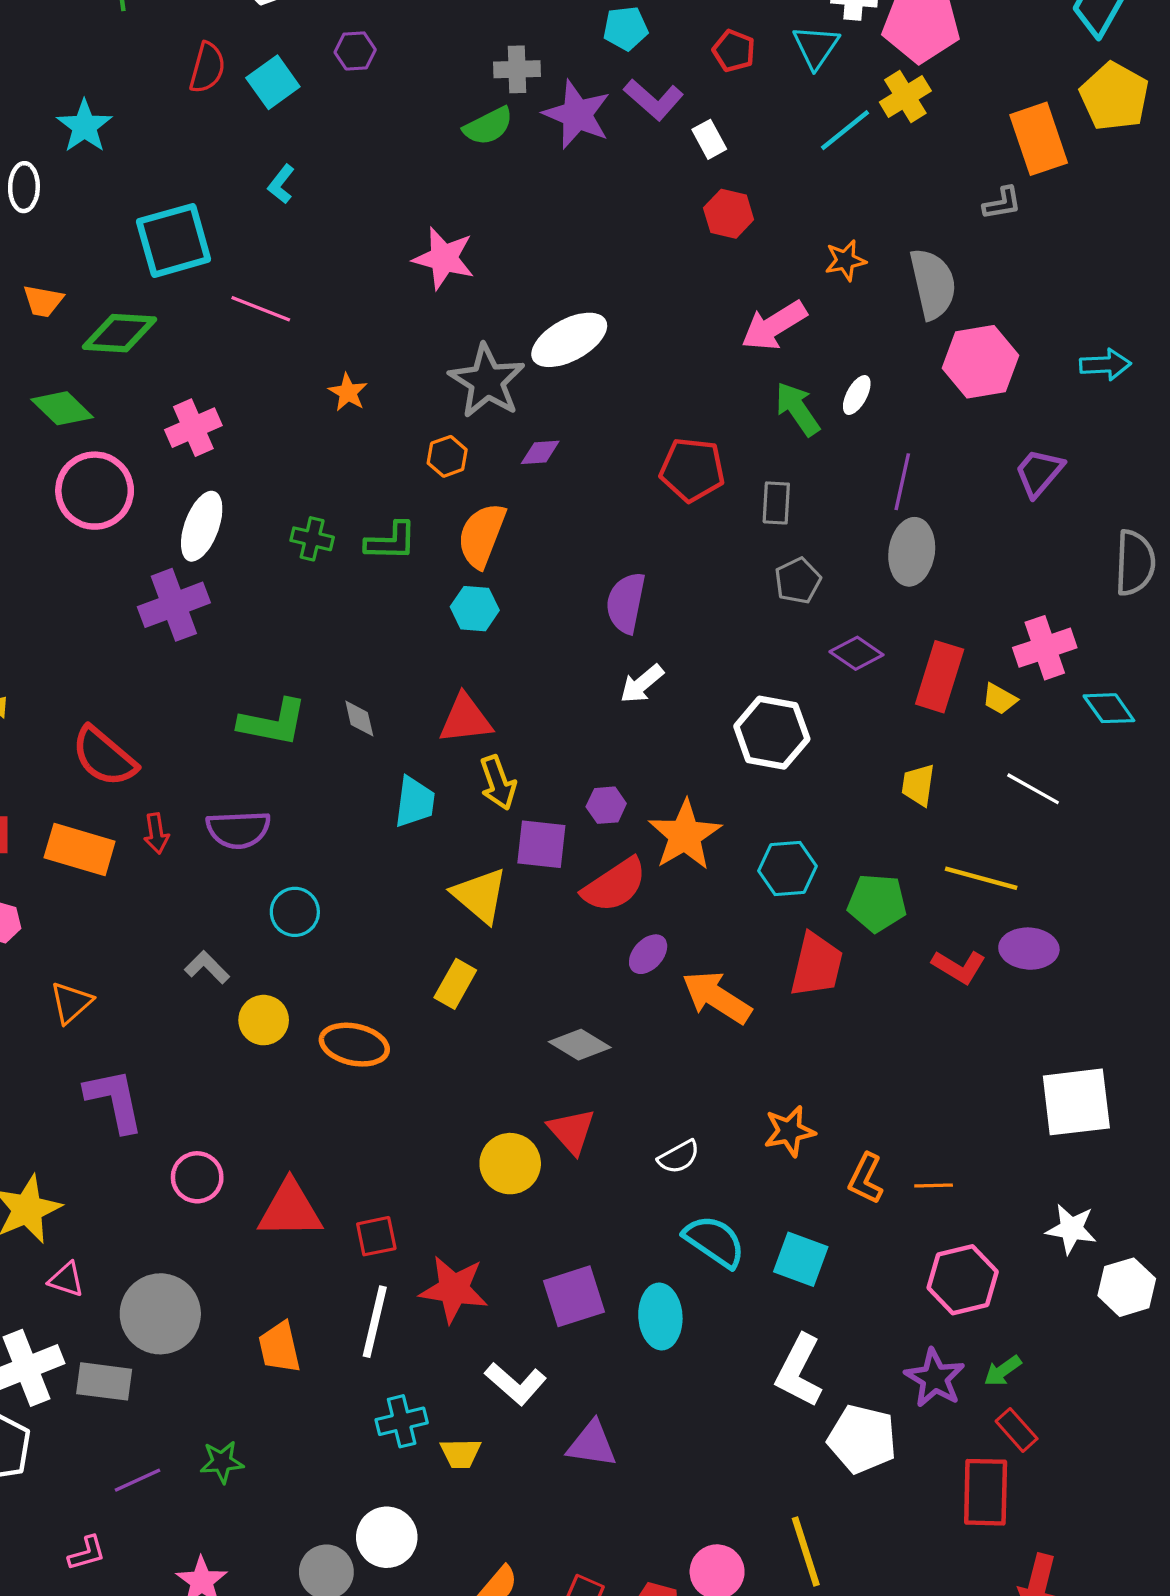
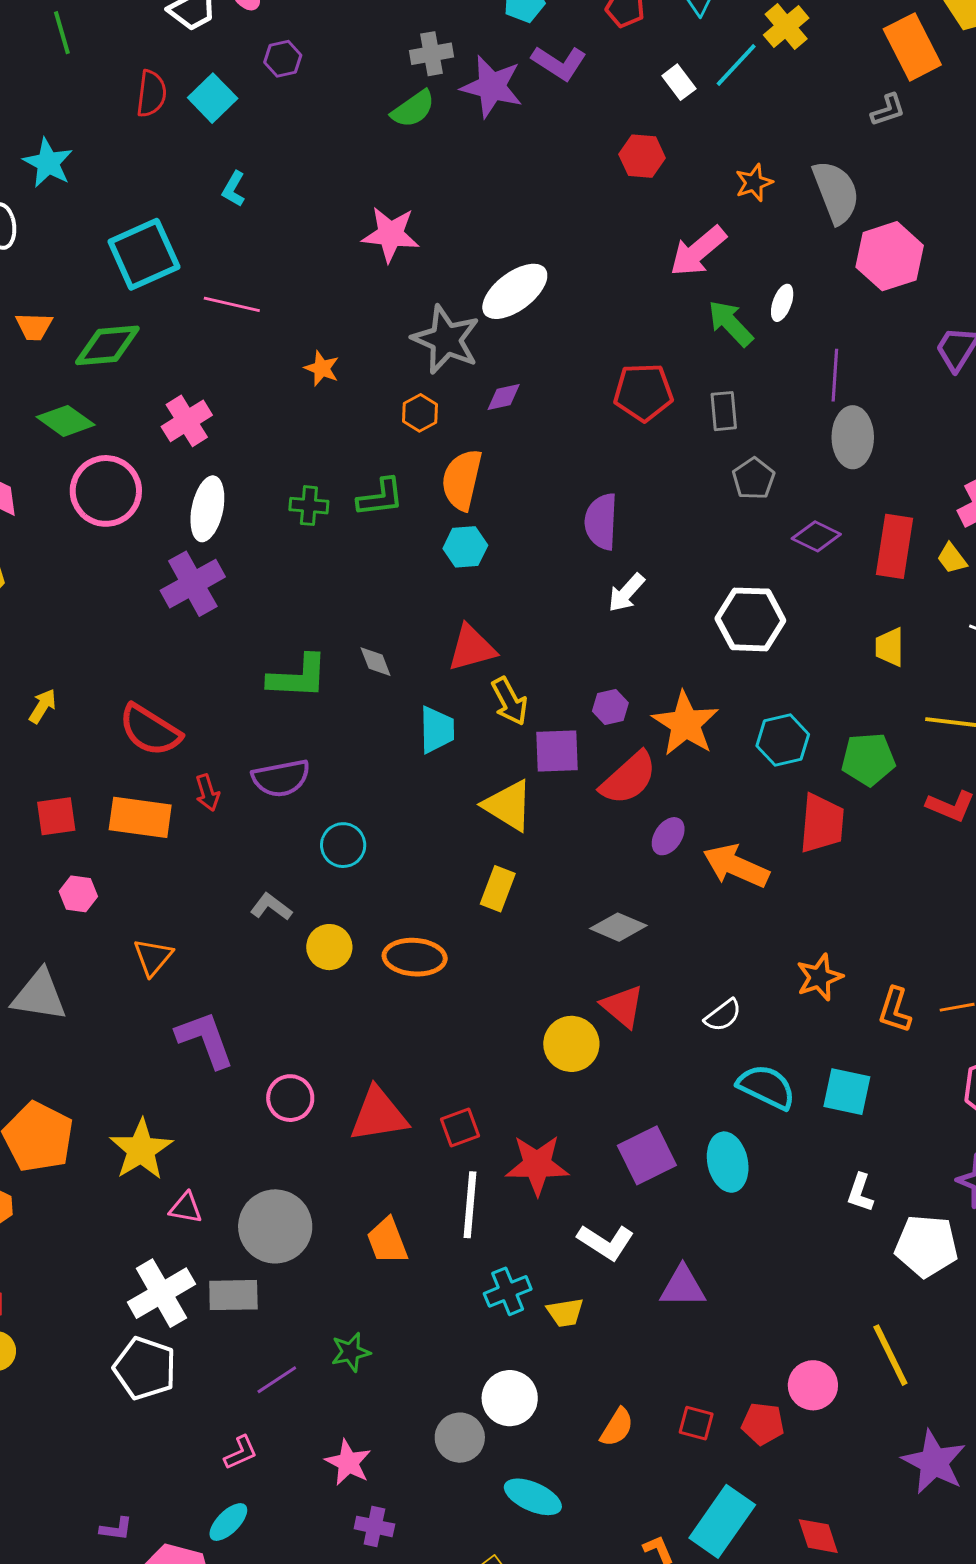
white rectangle: (709, 139) -> (679, 82), moved
yellow trapezoid: (1000, 699) -> (952, 558), turned 32
white L-shape: (799, 1371) -> (860, 1193), size x0.6

